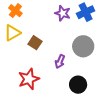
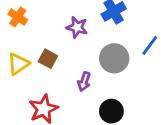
purple star: (63, 13) -> (77, 27), moved
yellow triangle: (12, 33) -> (18, 64), moved

